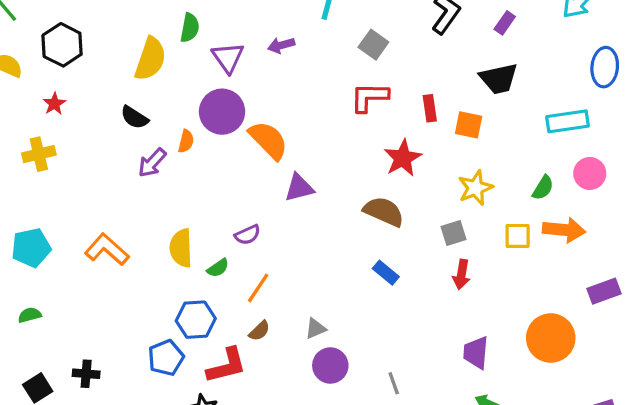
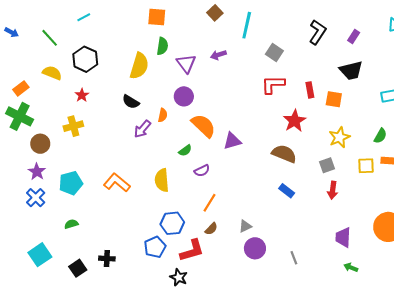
purple circle: (222, 112) -> (184, 96), size x0.7
orange semicircle: (268, 140) -> (203, 126), moved
green semicircle: (218, 268) -> (185, 150), moved

